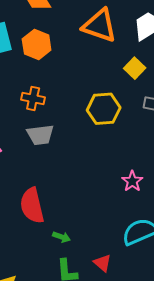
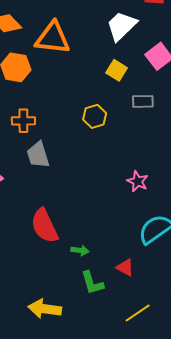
orange triangle: (100, 26) -> (53, 38), moved
yellow hexagon: (104, 109) -> (95, 116), size x0.7
gray trapezoid: (40, 135) -> (38, 155), turned 92

